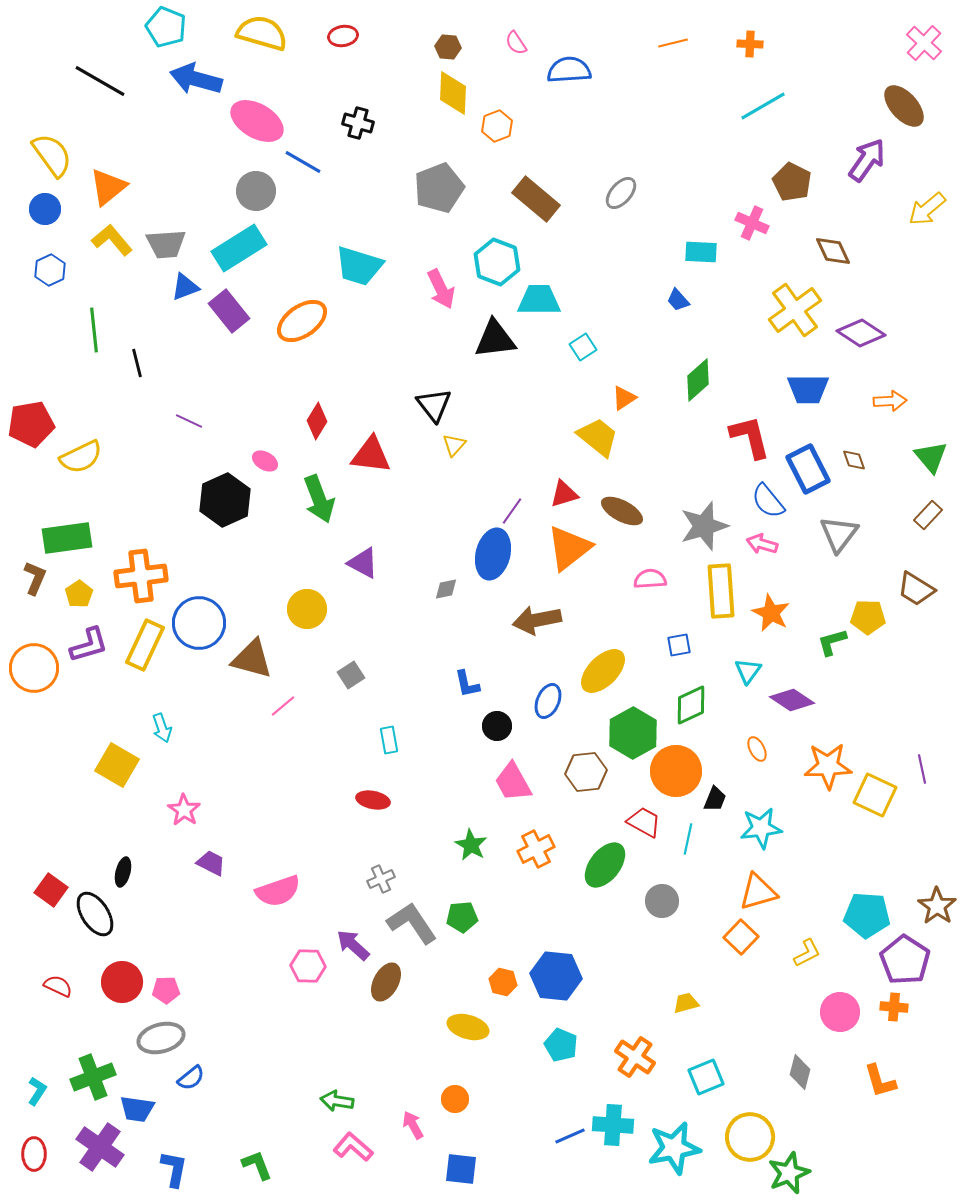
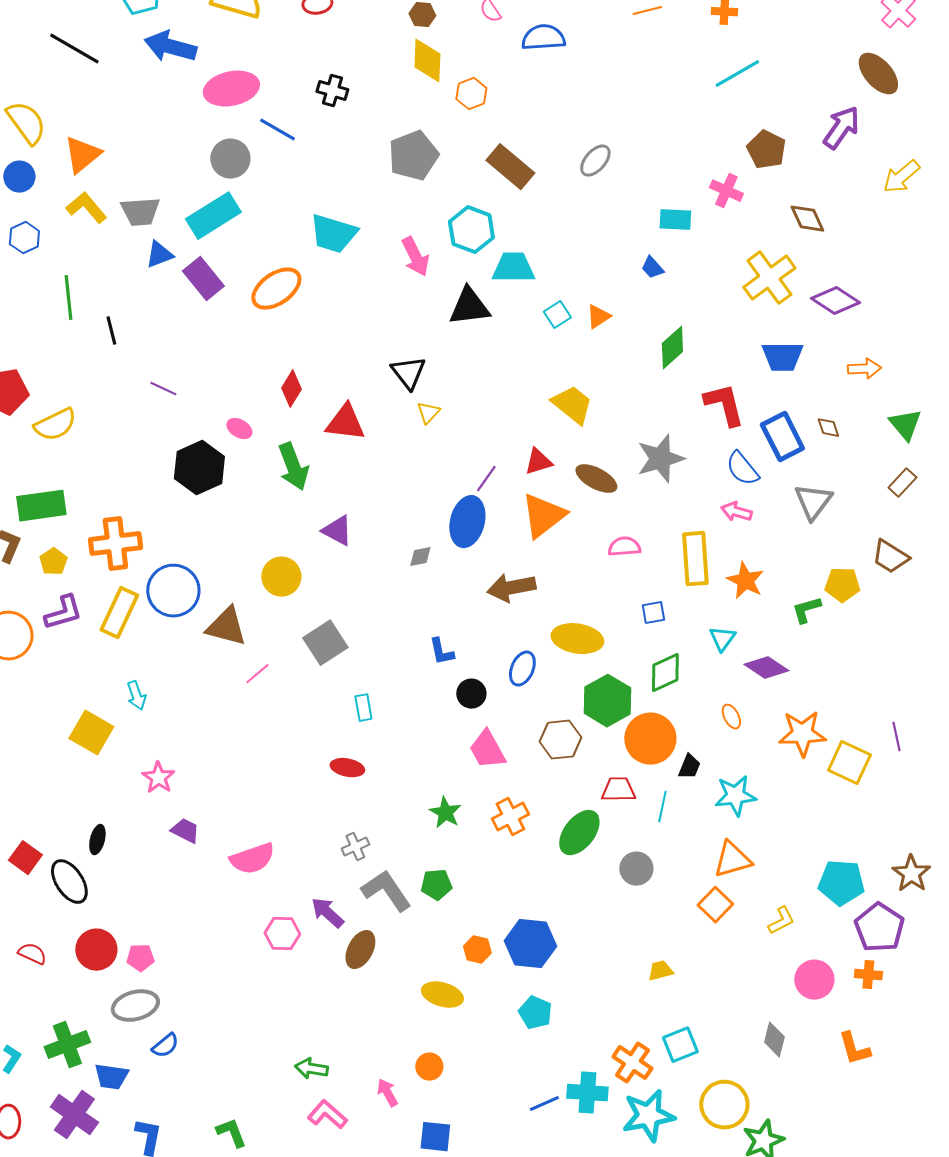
pink ellipse: (257, 121) -> (231, 89), turned -42
orange triangle: (624, 398) -> (598, 317), moved
gray star: (704, 526) -> (660, 459), moved
yellow ellipse: (603, 671) -> (577, 639), turned 54
gray square: (351, 675) -> (325, 643), size x1.6
red trapezoid: (644, 822) -> (618, 790), turned -30
orange cross: (635, 1057) -> (632, 1063), moved

